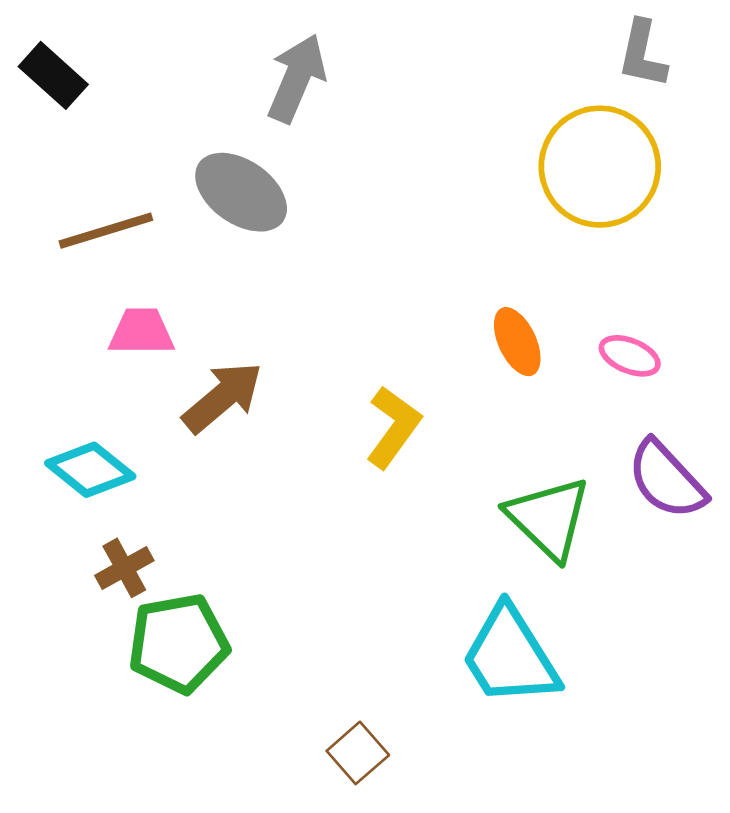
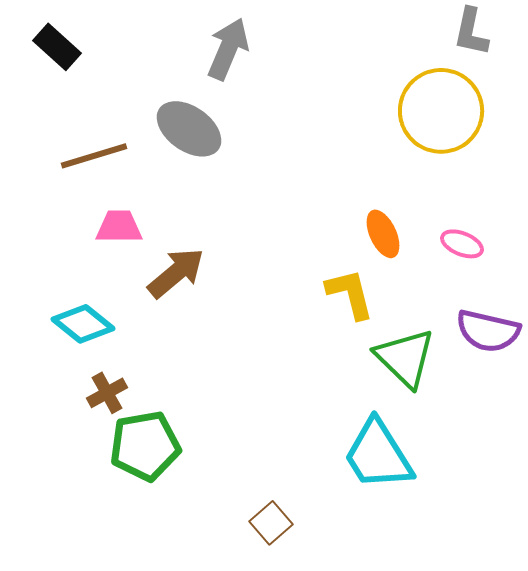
yellow L-shape: (393, 427) -> (350, 294), moved, turned -50
purple semicircle: (667, 480) -> (488, 331), turned -34

